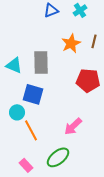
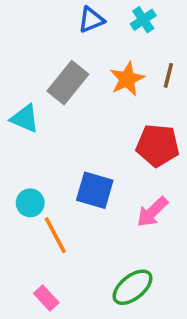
gray rectangle: (41, 62) -> (68, 83), moved, turned 40
blue square: (33, 94) -> (95, 190), moved
pink arrow: (73, 126) -> (152, 212), moved
green ellipse: (58, 157) -> (132, 287), moved

